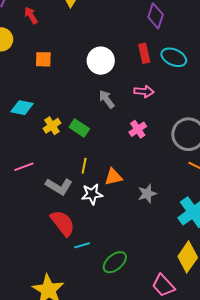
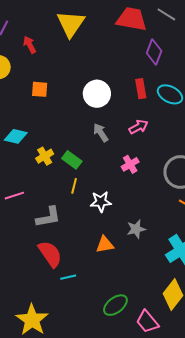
pink arrow: (144, 91) -> (138, 127), turned -36
yellow line: (84, 166) -> (74, 186), moved
orange triangle: (113, 177) -> (105, 245), moved
gray L-shape: (59, 186) -> (48, 217), turned -44
white star: (92, 194) -> (101, 202), moved
green ellipse: (115, 262) -> (115, 305), moved

